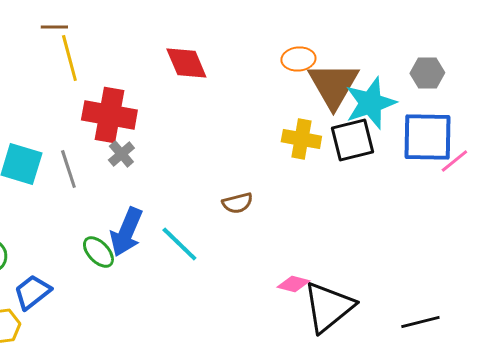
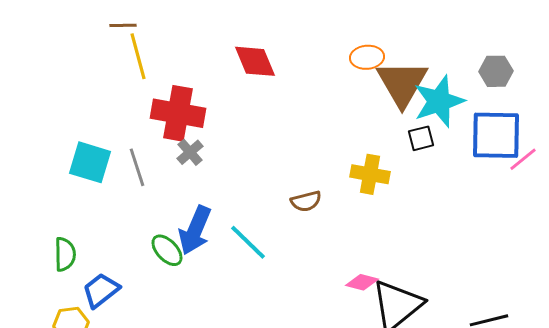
yellow cross: (301, 139) -> (370, 174), moved
black square: (352, 140) -> (421, 138), size x0.6

